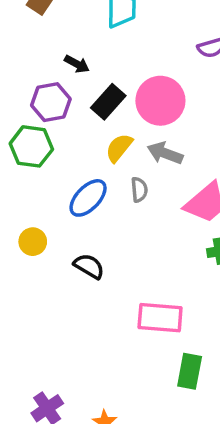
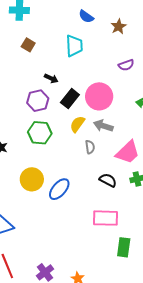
green hexagon: (31, 146) -> (40, 133), moved
blue ellipse: (88, 198) -> (59, 189), moved
yellow circle: (33, 242) -> (32, 179), size x1.5
black semicircle: (89, 266) -> (108, 180), moved

